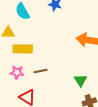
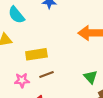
yellow rectangle: (23, 49) -> (36, 54), moved

